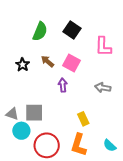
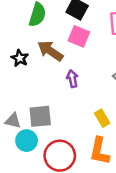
brown arrow: (47, 61) -> (50, 51), size x1.5
pink square: (71, 63) -> (79, 36), moved

